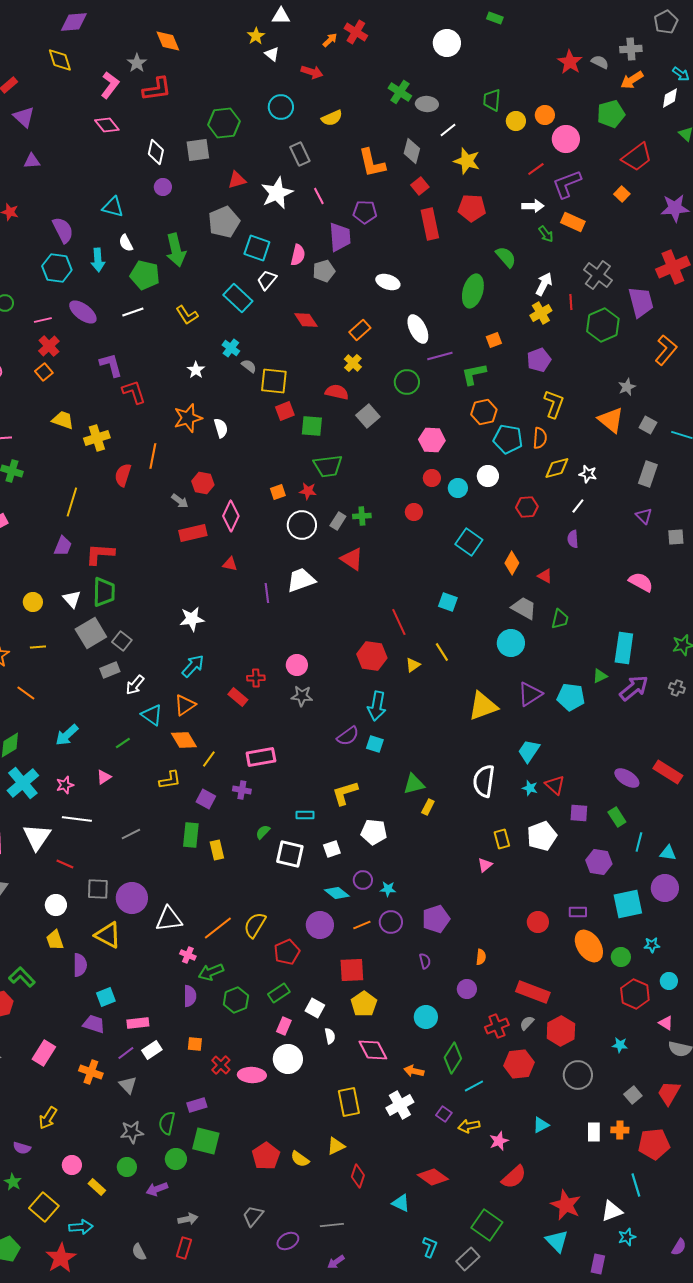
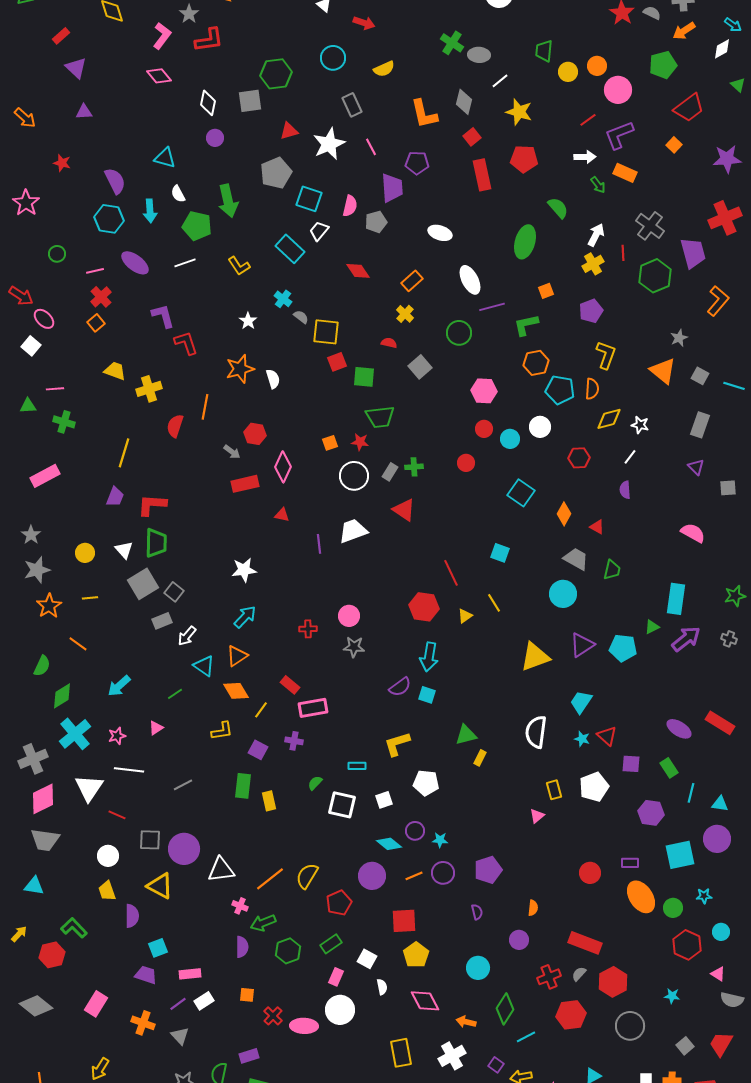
red semicircle: (337, 392) -> (389, 343), size x0.7
red rectangle: (238, 697) -> (290, 685), moved

